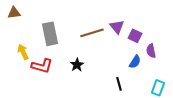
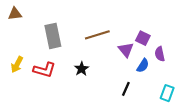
purple triangle: (117, 27) -> (126, 50), moved
yellow arrow: (23, 52) -> (17, 65), moved, turned -126
black line: (119, 84) -> (126, 89), turned 40

